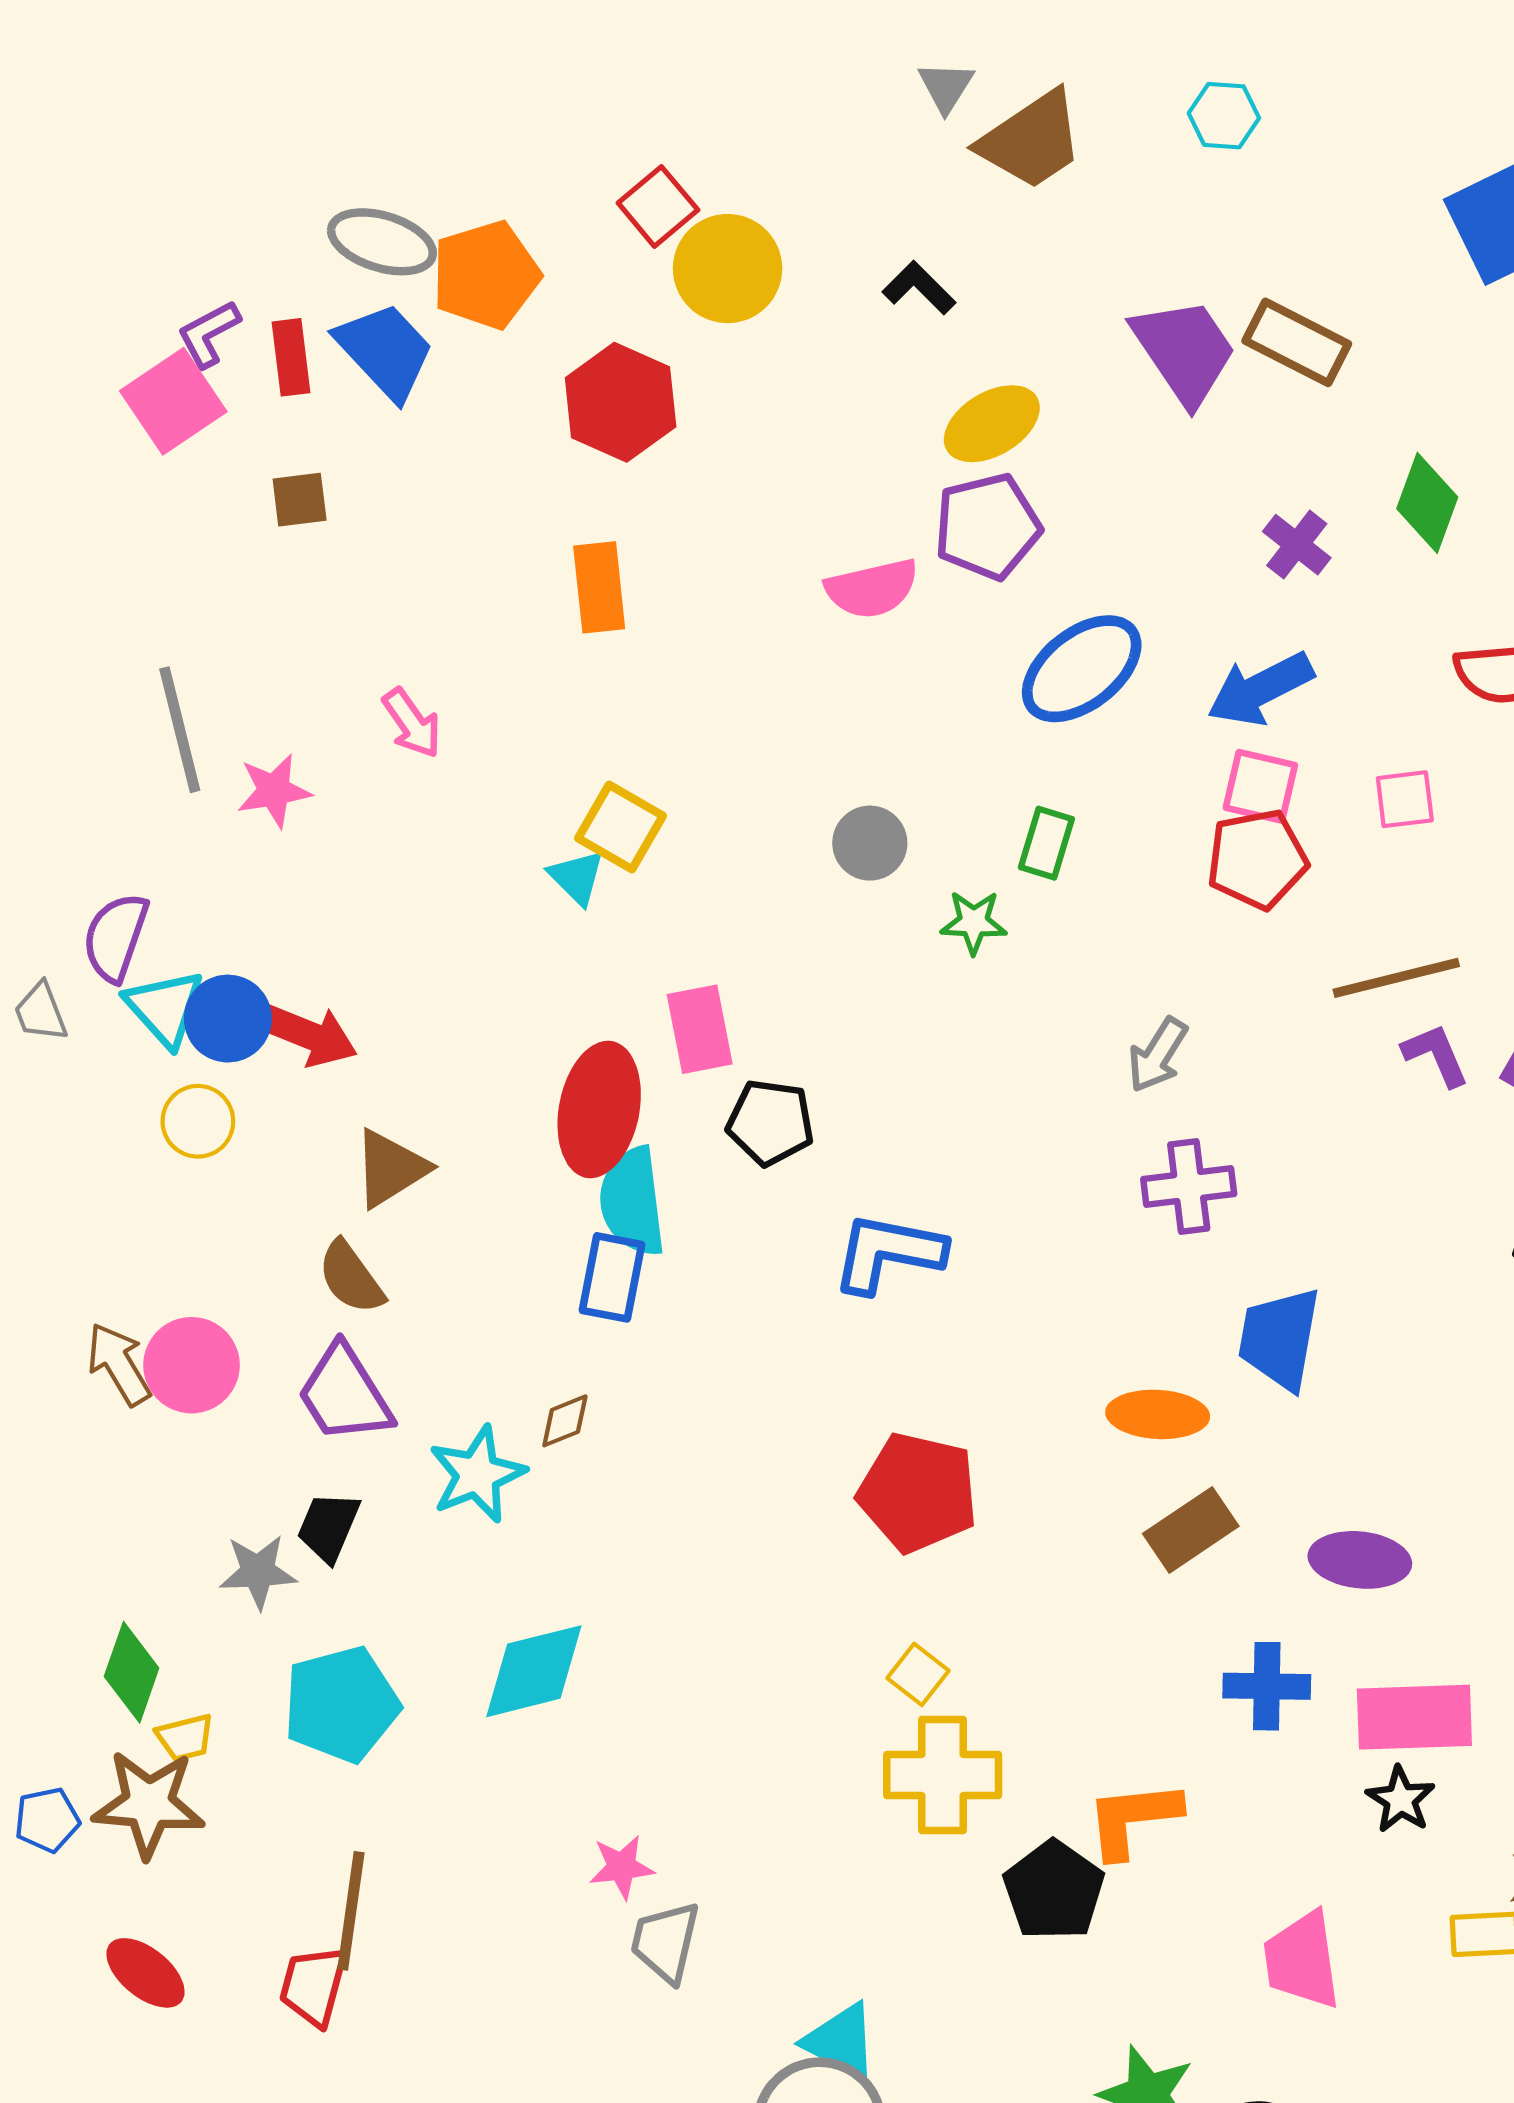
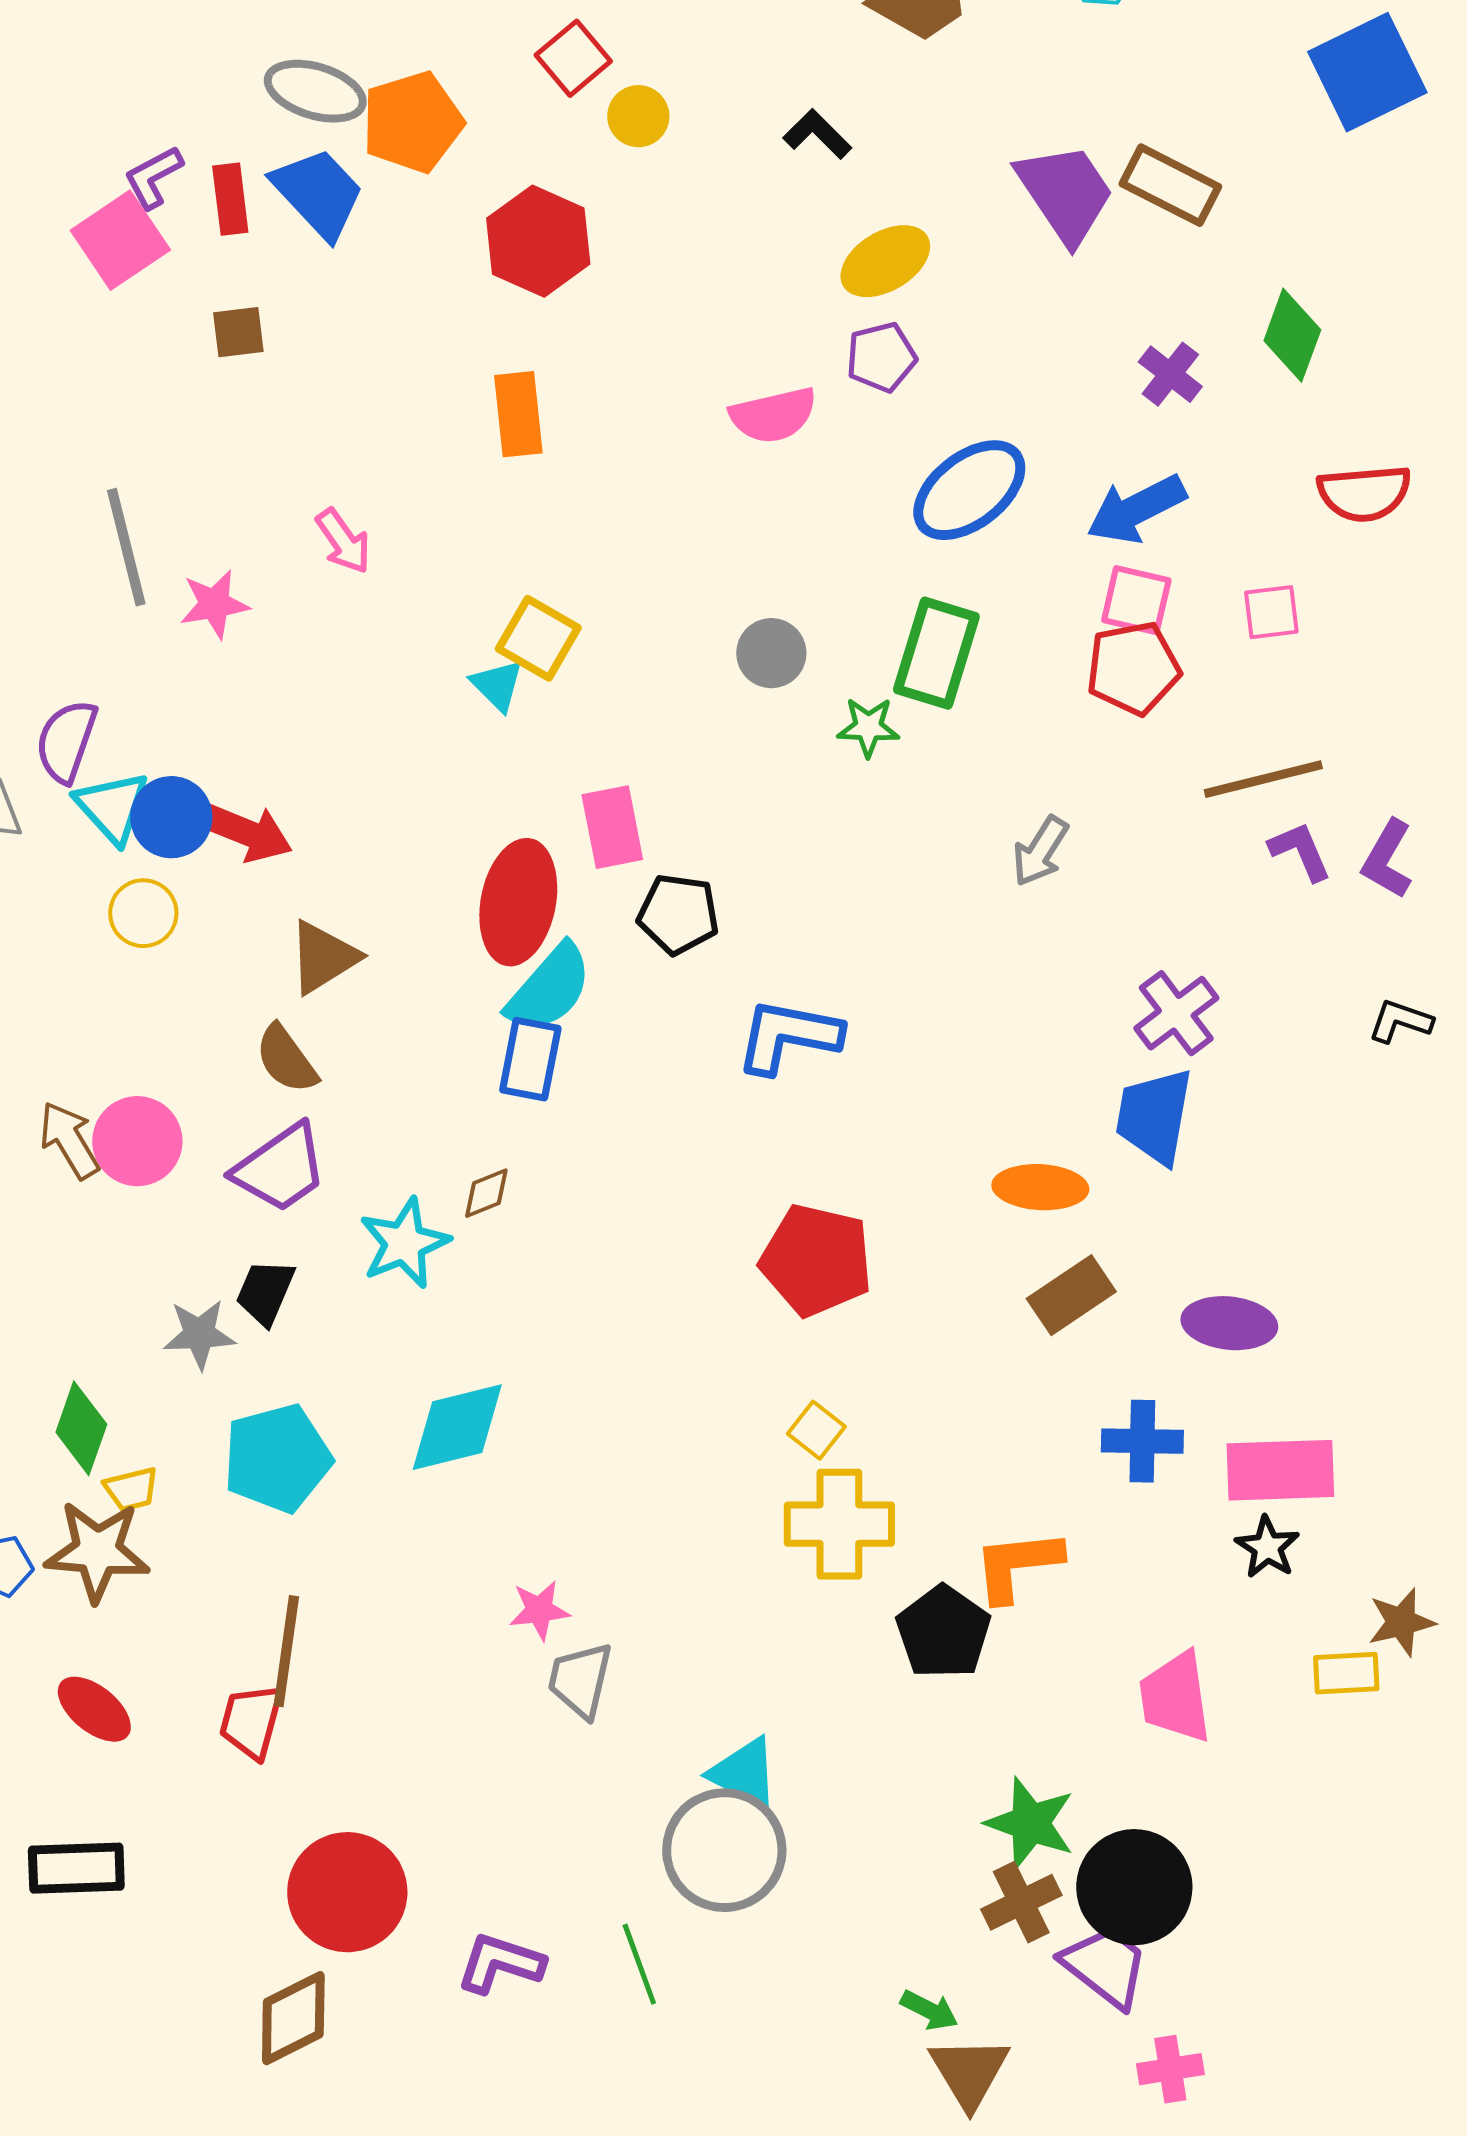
yellow circle: (728, 269) -> (638, 116), size x0.6
purple pentagon: (988, 526) -> (881, 357), size x0.7
green rectangle: (1046, 843) -> (936, 653), size x1.6
purple cross: (1189, 1187) -> (1176, 1013), moved, turned -30
cyan semicircle: (632, 1201) -> (549, 988), turned -132
purple trapezoid: (345, 1394) -> (280, 1168), turned -93

